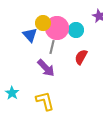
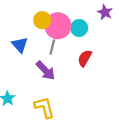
blue triangle: (30, 35) -> (20, 45), moved

